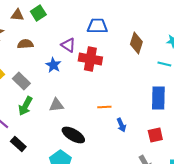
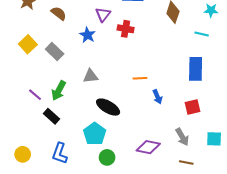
brown semicircle: (25, 44) -> (59, 13), turned 42
purple triangle: (68, 45) -> (103, 14), turned 35
red cross: (90, 59) -> (126, 29), size x0.7
green arrow: (25, 106) -> (59, 91), moved

